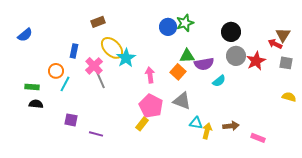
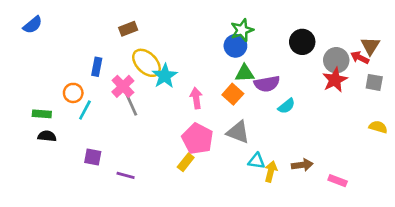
blue circle: (168, 27) -> (235, 46), moved
blue semicircle: (25, 35) -> (33, 25), moved
gray circle: (236, 56) -> (336, 60), moved

